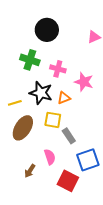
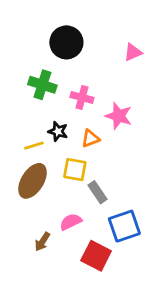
black star: (41, 93) -> (58, 131), size x0.6
yellow line: (15, 103) -> (34, 146), moved
pink semicircle: (50, 157) -> (71, 222), turned -98

